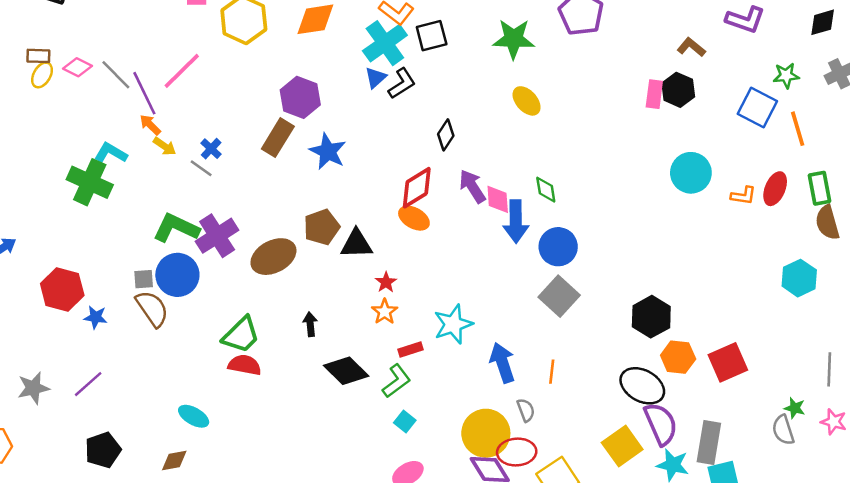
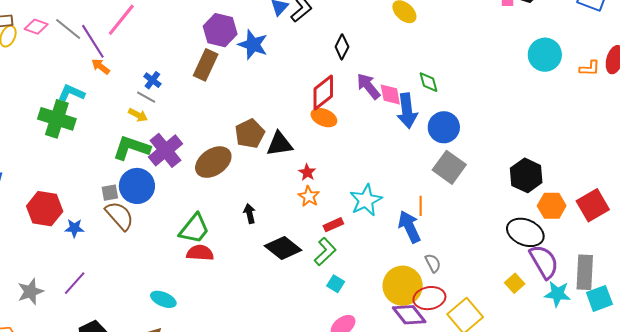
yellow arrow: (165, 146) -> (138, 115), moved
blue star: (328, 151) -> (253, 45), moved
orange line: (552, 372) -> (421, 206), moved
yellow square: (622, 446) -> (515, 283), size x0.6

